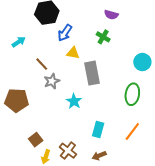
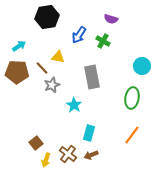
blue arrow: (65, 33) -> (79, 35), moved
yellow triangle: (73, 53) -> (58, 57), moved
brown pentagon: (17, 100) -> (17, 72), moved
cyan rectangle: (98, 129) -> (89, 133), moved
brown arrow: (99, 156) -> (91, 155), moved

